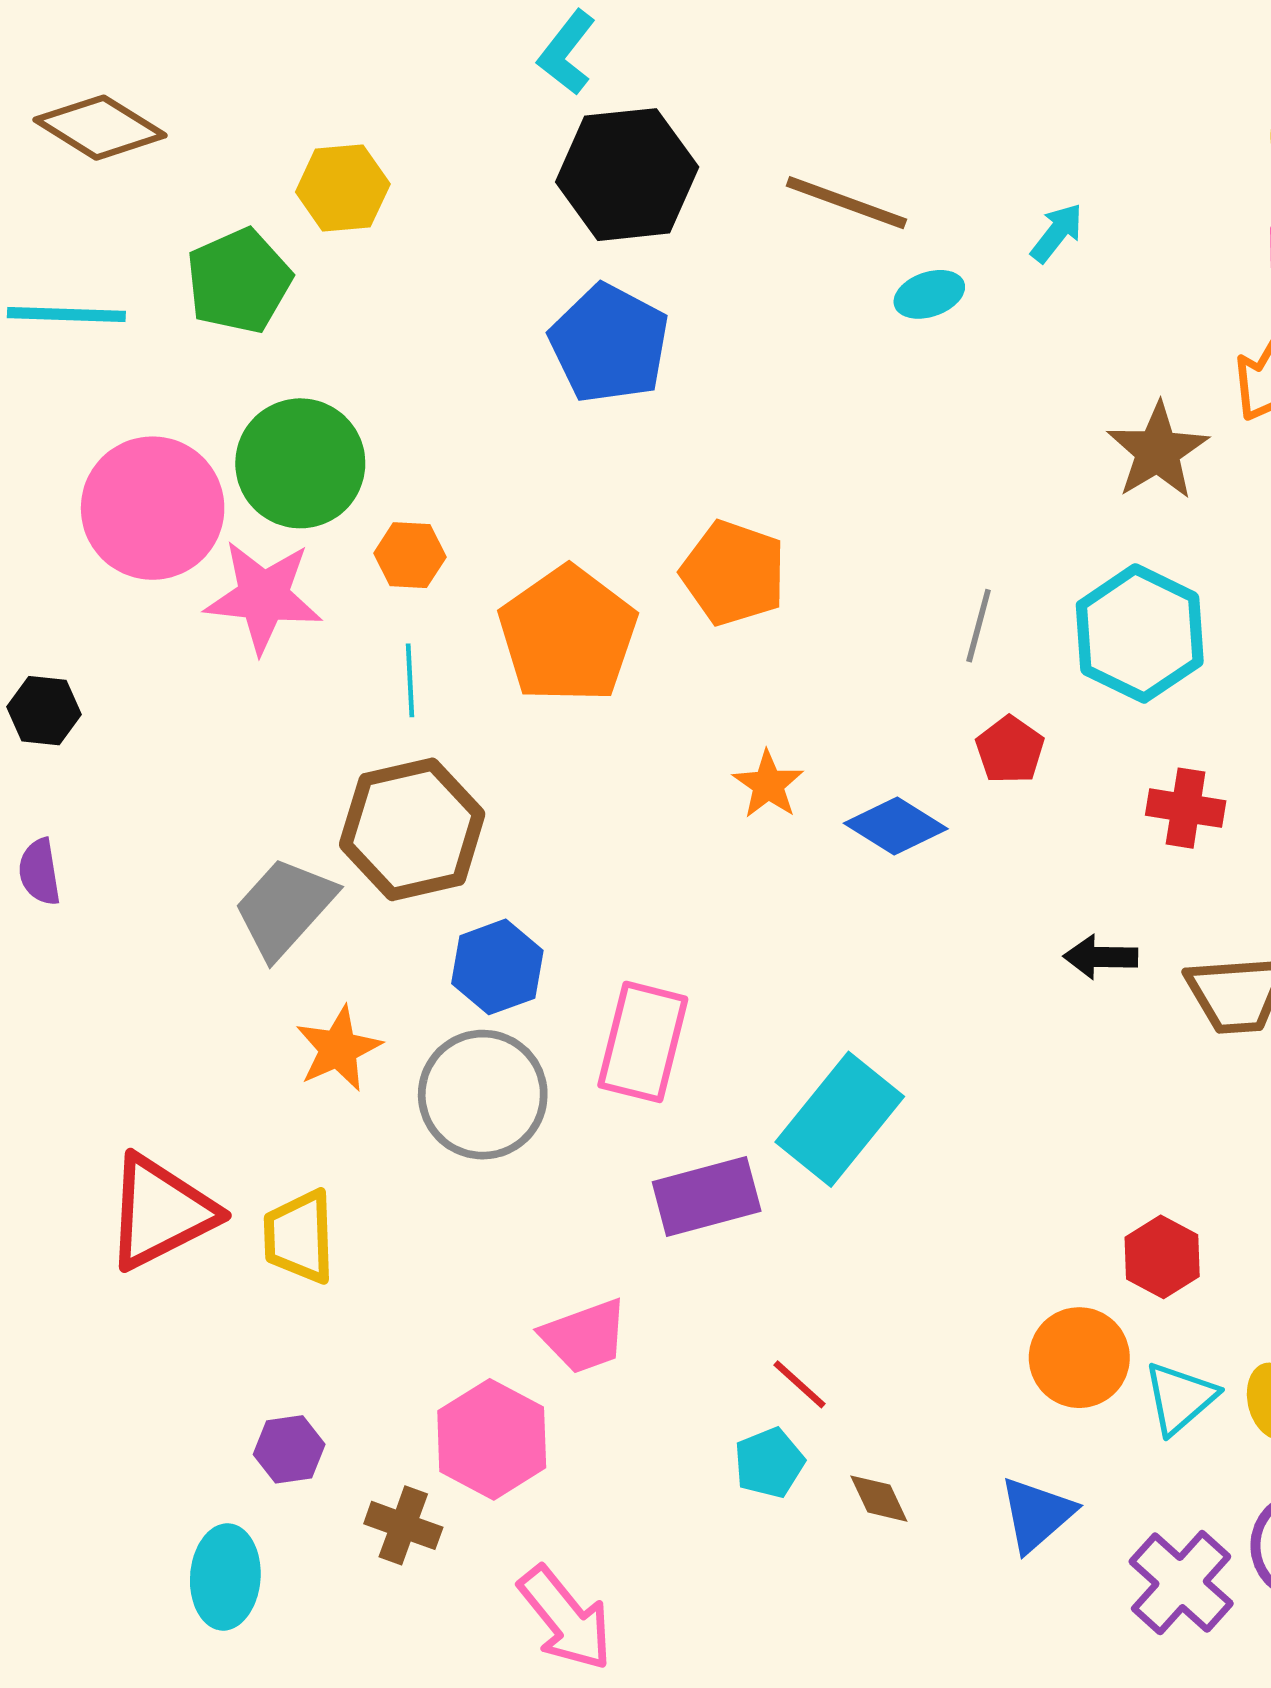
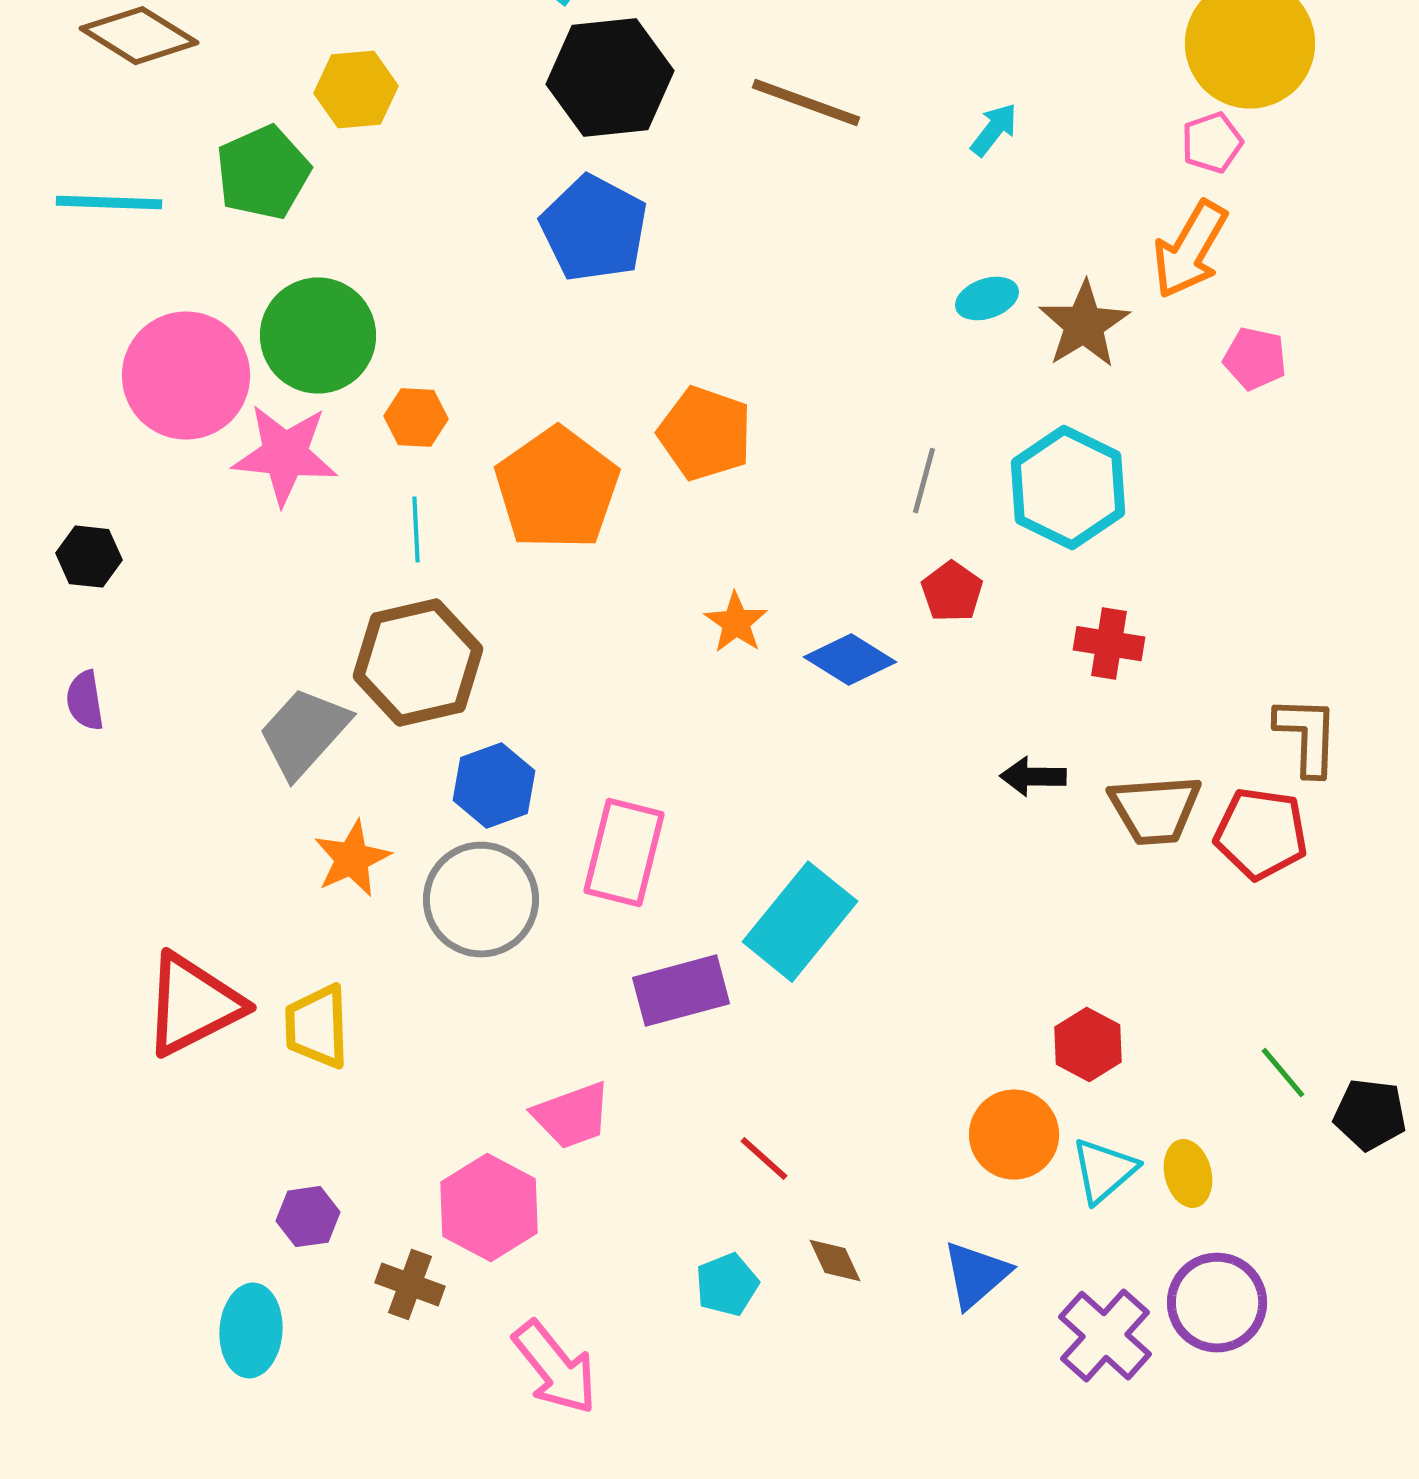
cyan ellipse: (929, 294) -> (987, 299), moved
cyan pentagon: (769, 1463) -> (727, 1285), moved

